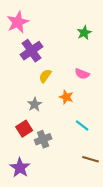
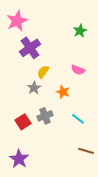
gray star: (35, 104) -> (34, 88), moved
gray cross: (43, 139) -> (45, 116), moved

